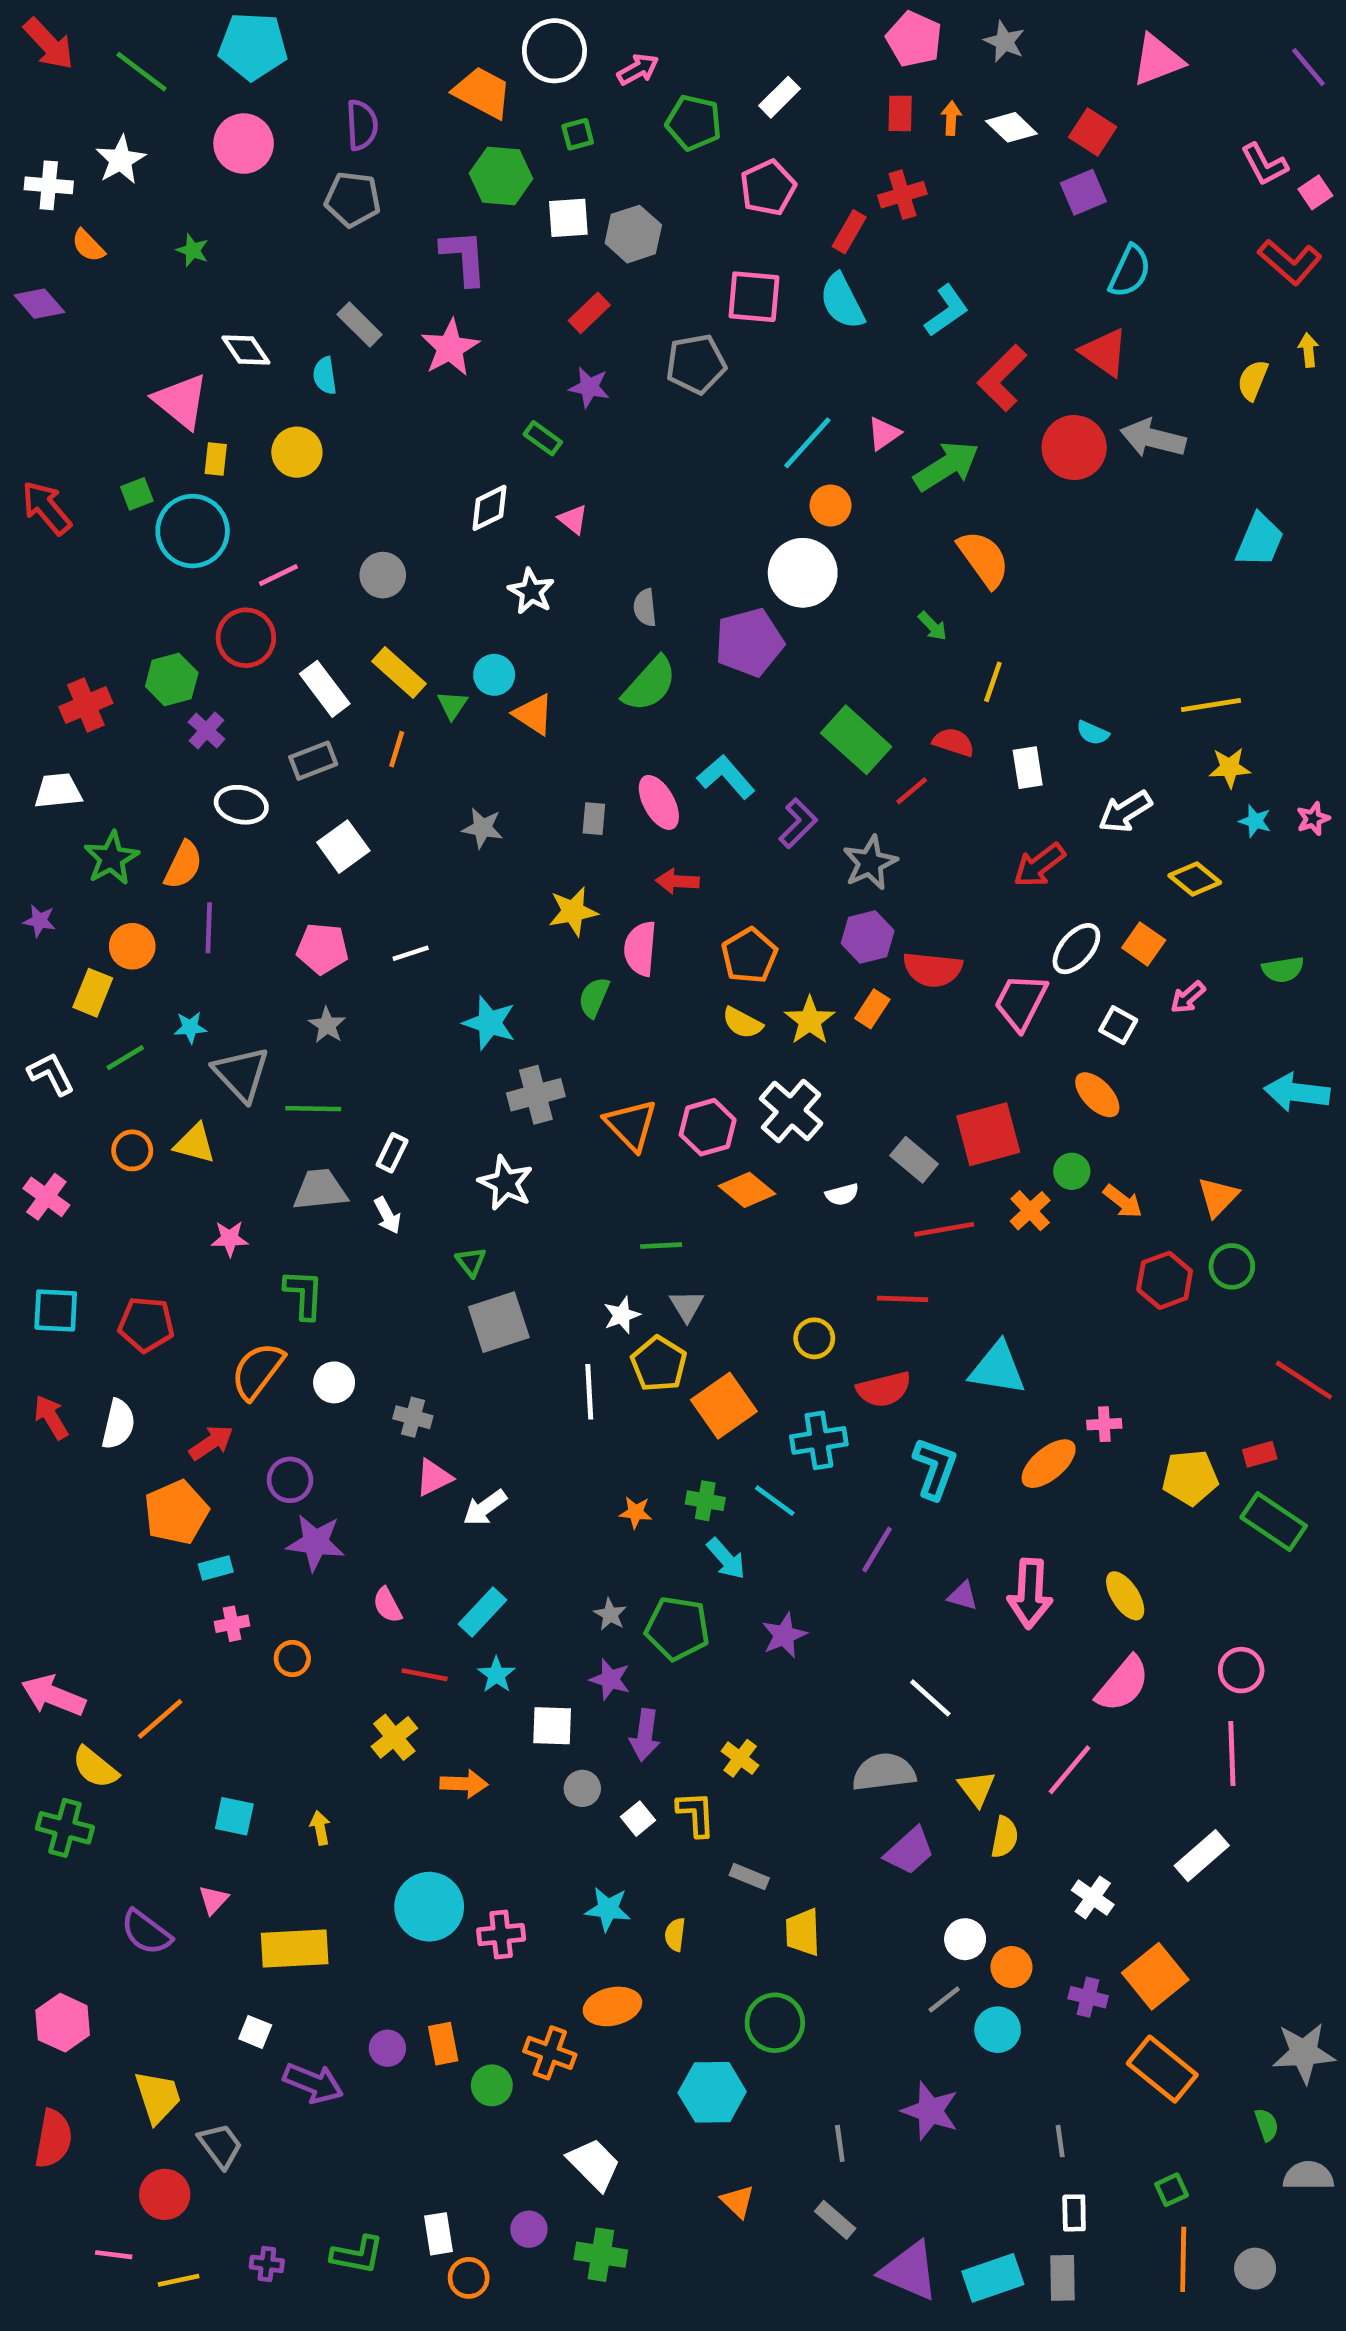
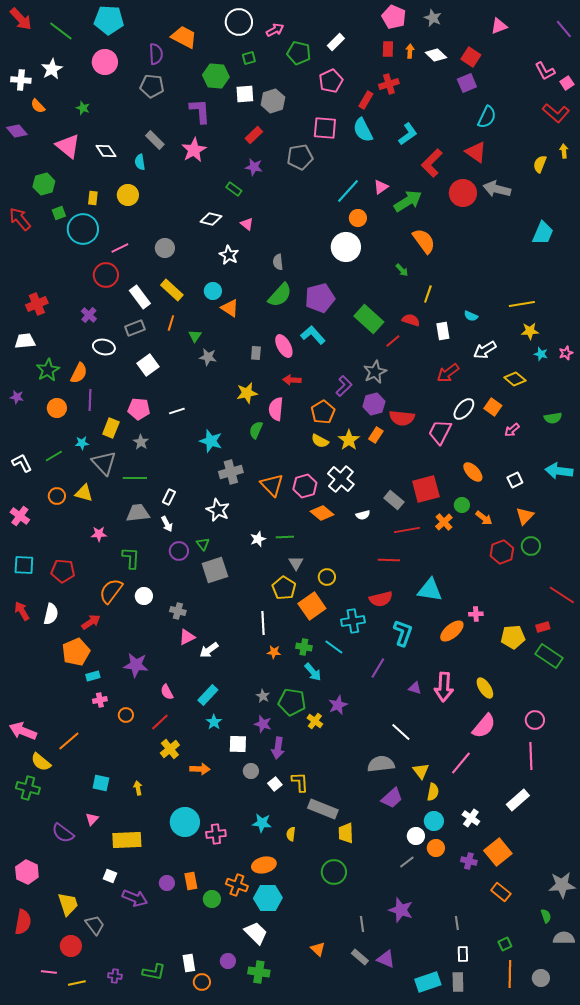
pink triangle: (1158, 60) -> (499, 26), size x0.7
orange trapezoid: (483, 93) -> (184, 37), moved
pink triangle: (181, 401) -> (68, 146), moved
white diamond: (489, 508) -> (211, 219), turned 40
purple pentagon: (749, 642) -> (320, 298), moved
green hexagon: (172, 679) -> (44, 184), moved
green triangle: (452, 705) -> (195, 336), moved
purple L-shape: (798, 823) -> (344, 386), moved
yellow rectangle: (93, 993) -> (111, 428), moved
white square: (1118, 1025) -> (515, 480), moved, turned 35
white star: (622, 1315) -> (258, 539), moved
yellow circle: (814, 1338) -> (327, 577), moved
white line: (589, 1392) -> (263, 623), moved
purple circle: (290, 1480) -> (179, 551), moved
red line: (425, 1675) -> (160, 722), moved, turned -54
yellow cross: (740, 1758) -> (315, 721), moved
gray rectangle: (749, 1877) -> (323, 809), size x1.8
cyan circle: (998, 2030) -> (434, 821), moved
orange rectangle: (1162, 2069) -> (501, 892), size x0.7
cyan hexagon: (712, 2092) -> (268, 898), moved
purple triangle: (909, 2271) -> (386, 959), moved, size x0.7

